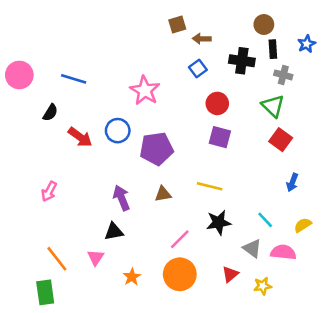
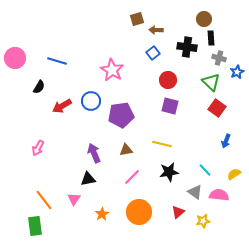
blue star: (307, 44) -> (237, 72), moved
red arrow: (80, 137) -> (62, 106), turned 114
pink line: (180, 239) -> (132, 177), moved

